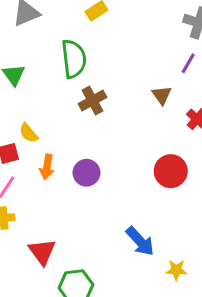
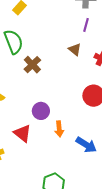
orange arrow: (47, 167) -> (59, 129), moved
red triangle: (42, 252) -> (22, 133), moved

